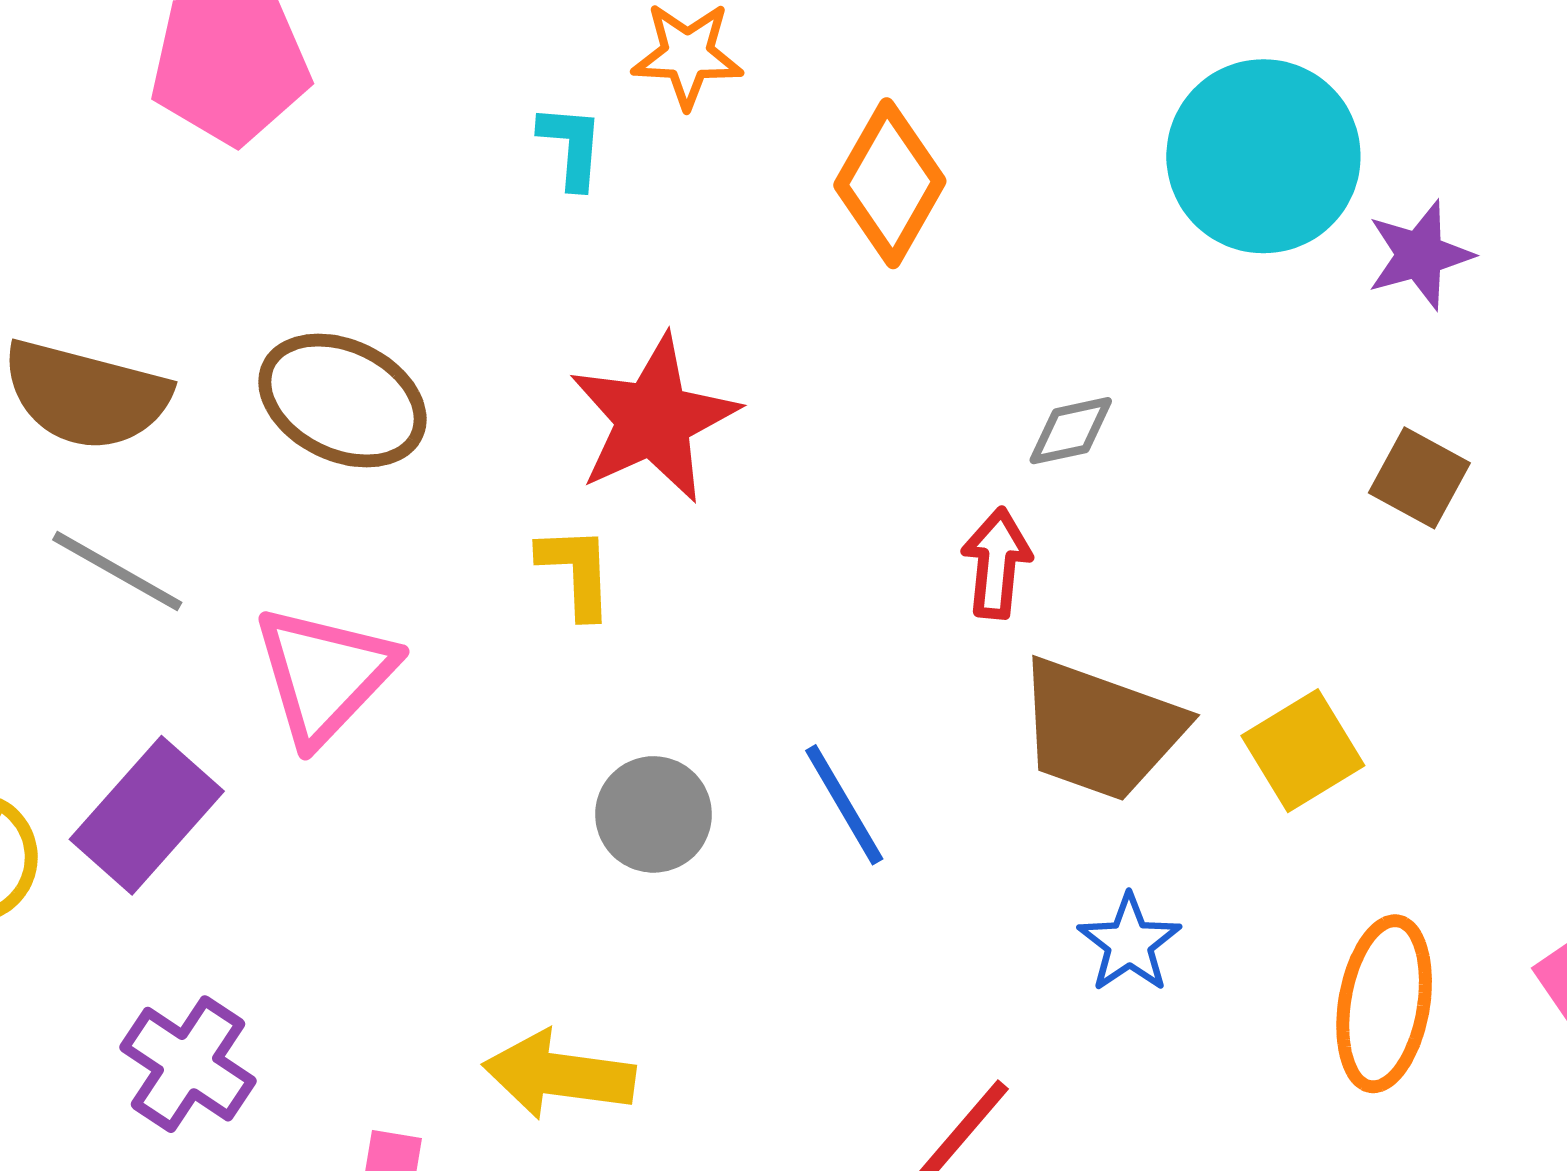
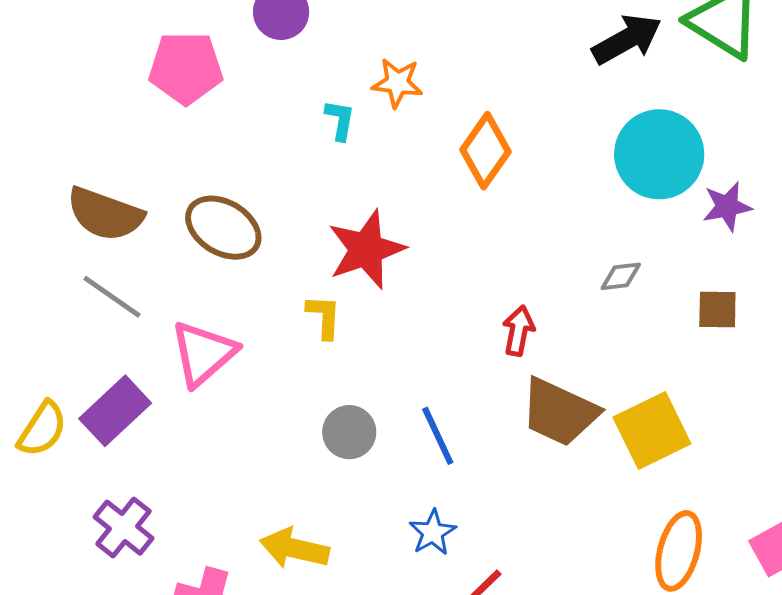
gray diamond: (1071, 431) -> (621, 276), moved
brown square: (1419, 478) -> (717, 310), turned -33
yellow square: (1303, 751) -> (652, 430), size x1.4
blue star: (1129, 943) -> (433, 532), moved

